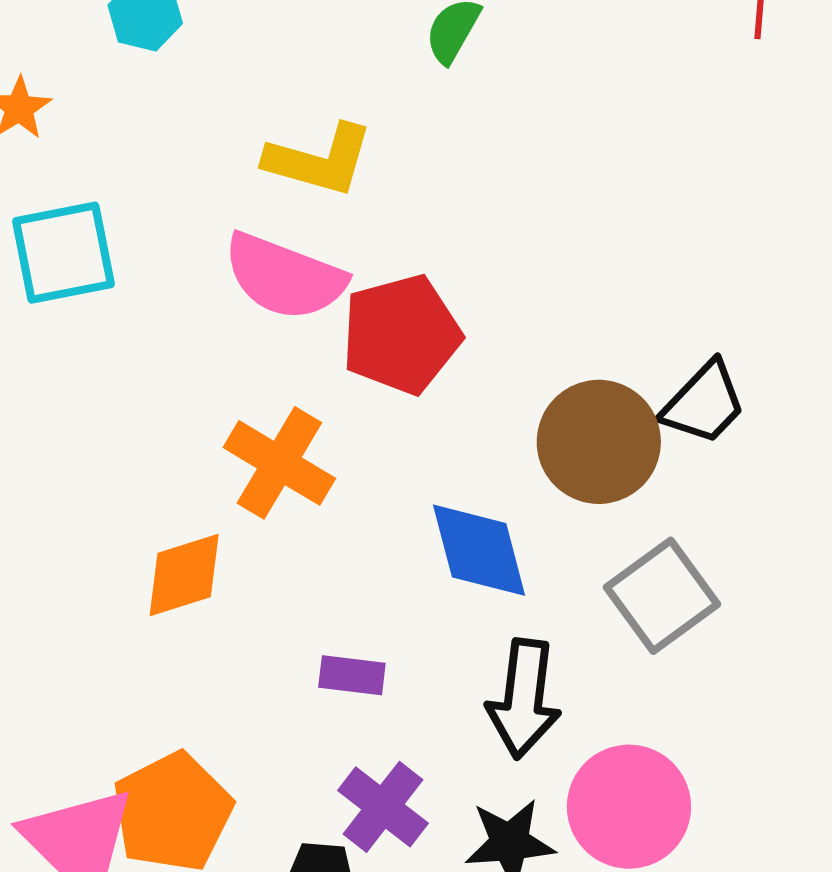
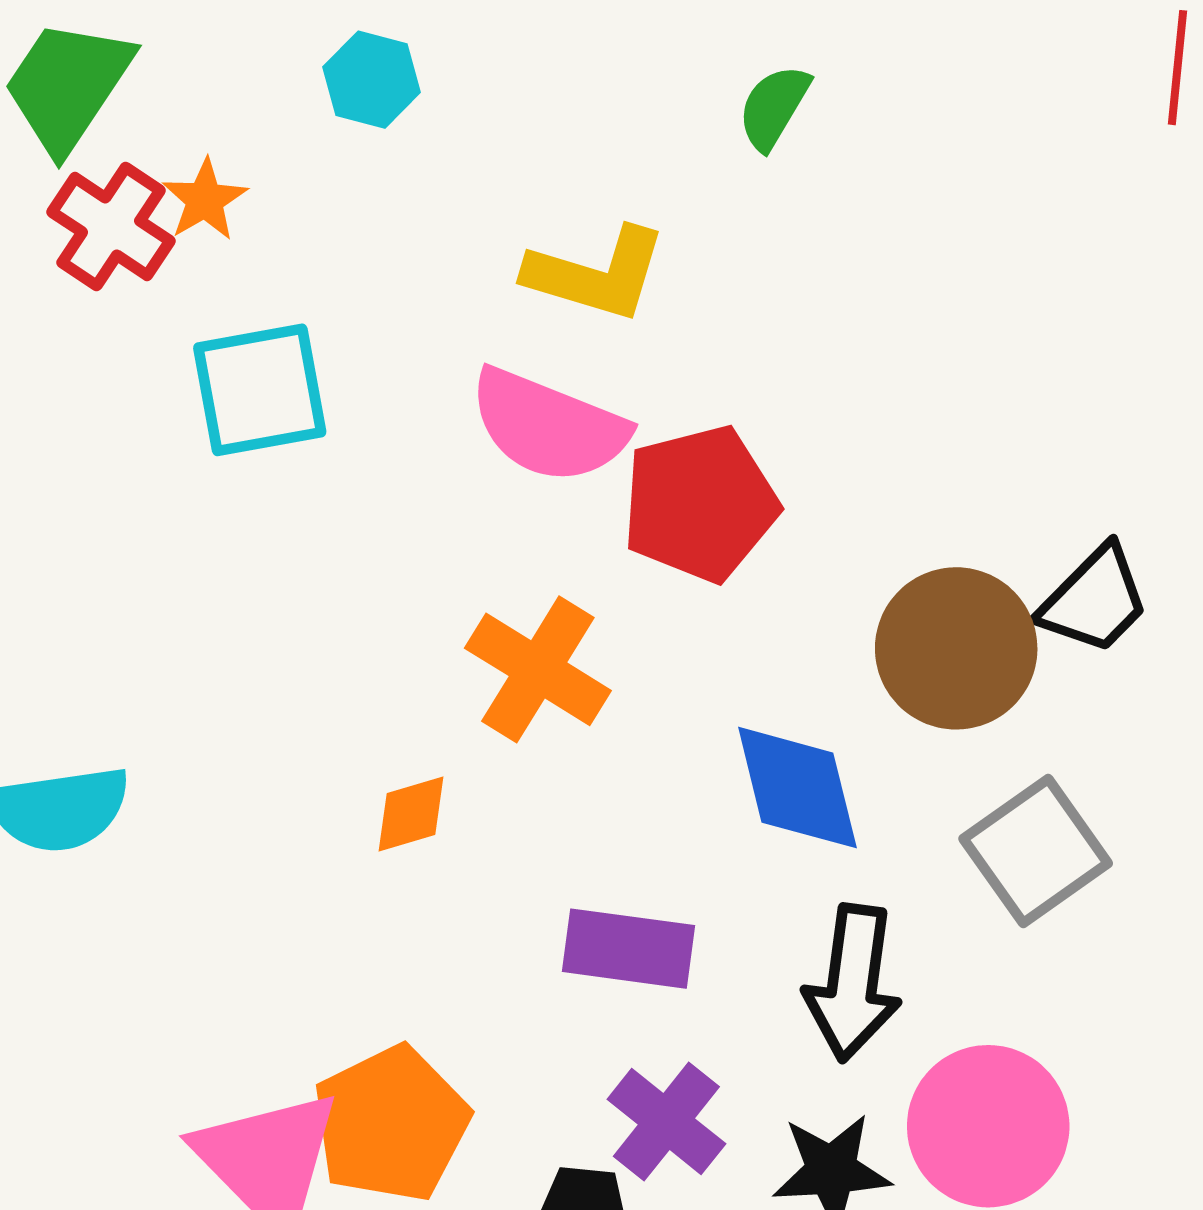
orange diamond: (184, 575) -> (411, 814), size x0.7
purple rectangle: (352, 675) -> (628, 949), size x1.5

